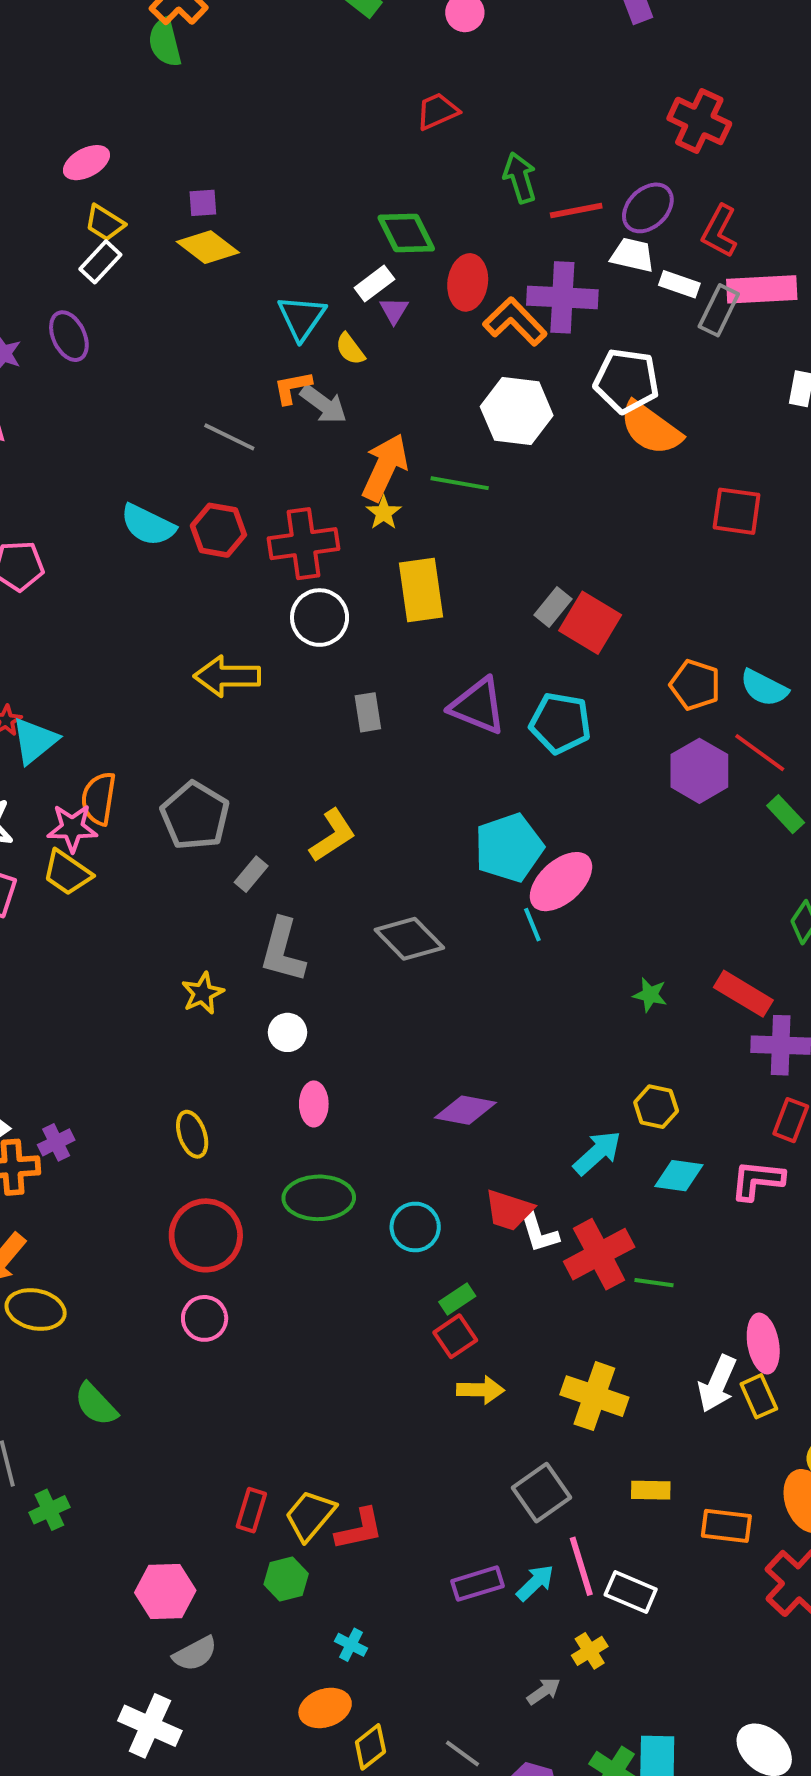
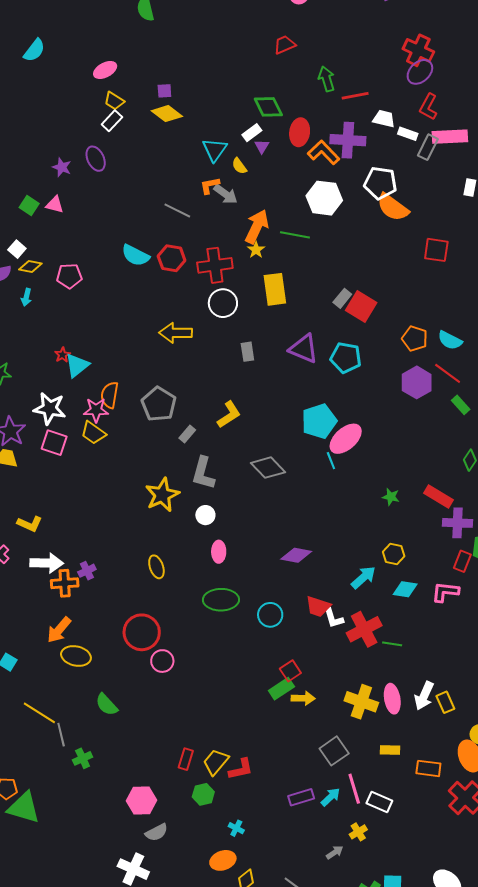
purple ellipse: (648, 208) -> (420, 72), moved
yellow star: (203, 993) -> (162, 495), size x1.6
red circle: (206, 1235) -> (142, 632), moved
green rectangle: (457, 1299) -> (281, 689), moved, size x1.4
pink ellipse: (763, 1344) -> (392, 699), moved

